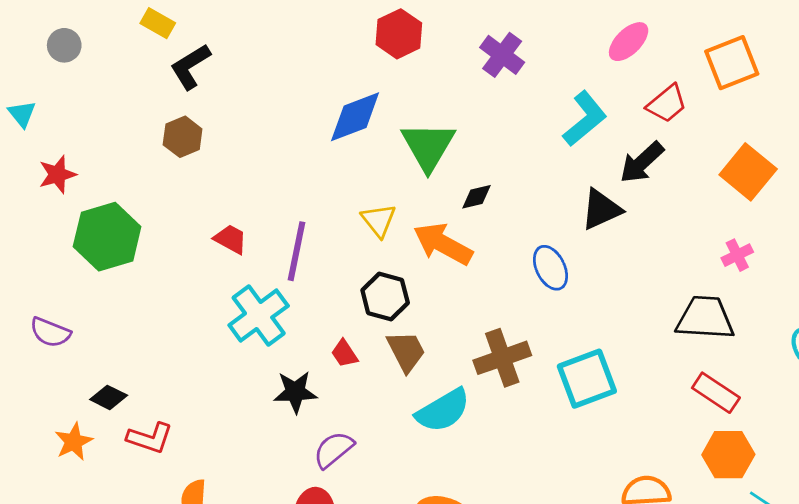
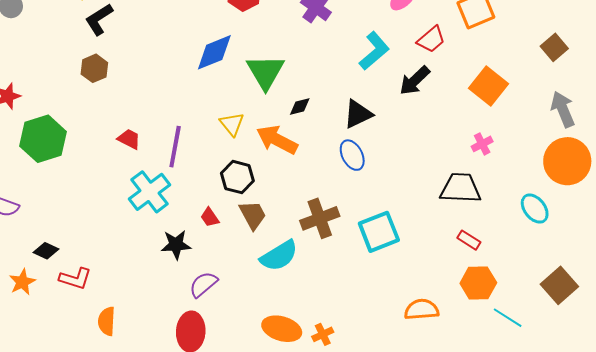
black triangle: (601, 209) -> (358, 114), moved
red rectangle: (716, 393) -> (469, 240), size x0.7

